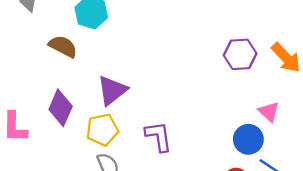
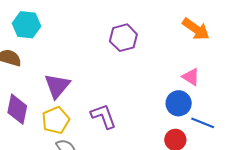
purple hexagon: (240, 54) -> (123, 38), moved

